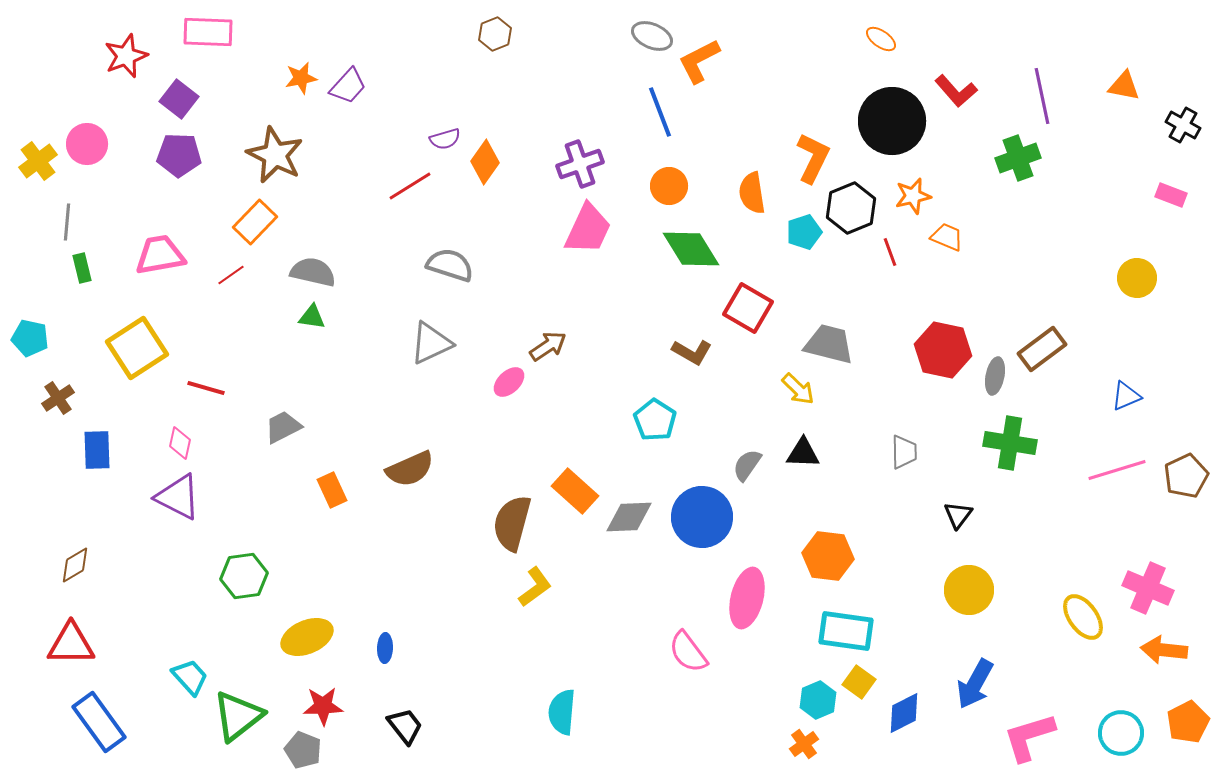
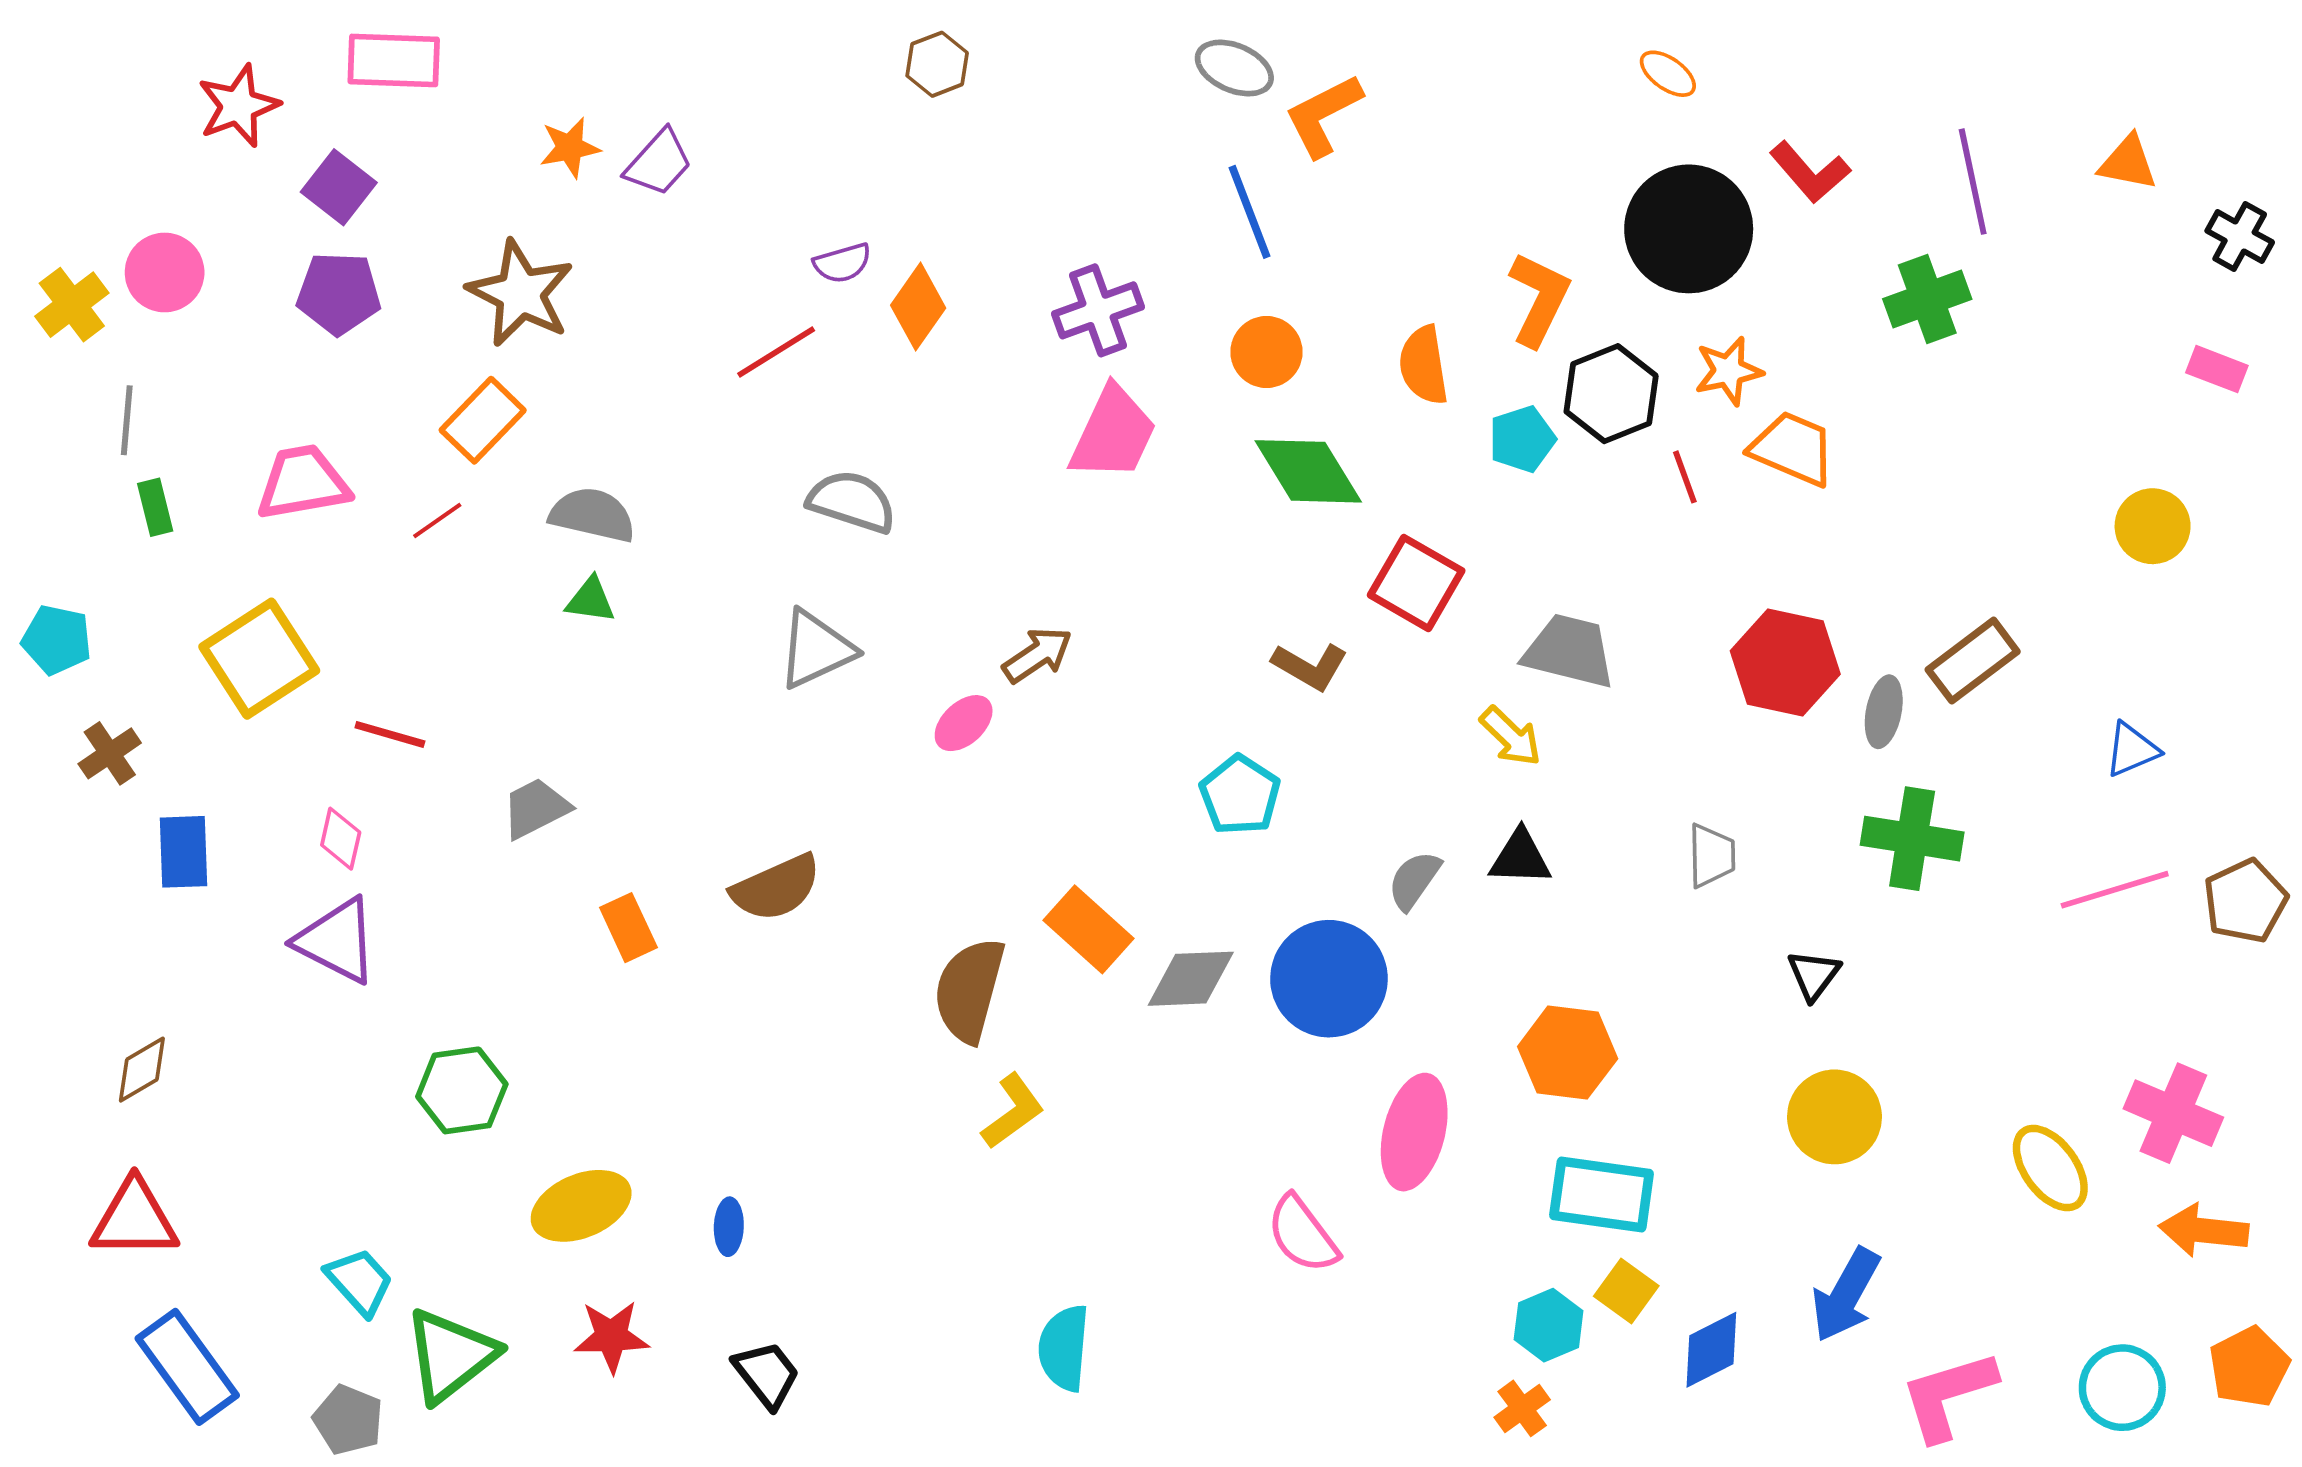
orange trapezoid: (947, 237) -> (1793, 449), size x1.4
gray pentagon: (303, 750) -> (348, 1420), moved

